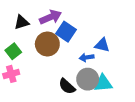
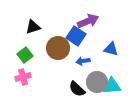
purple arrow: (50, 17) -> (88, 21), moved
blue arrow: (87, 57) -> (83, 61), moved

